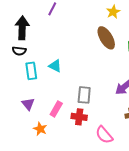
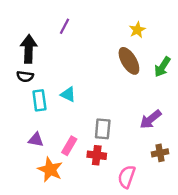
purple triangle: (28, 104) -> (36, 140), turned -40
orange star: (40, 129) -> (50, 170), size x1.5
pink semicircle: (104, 135) -> (127, 177), turned 60

